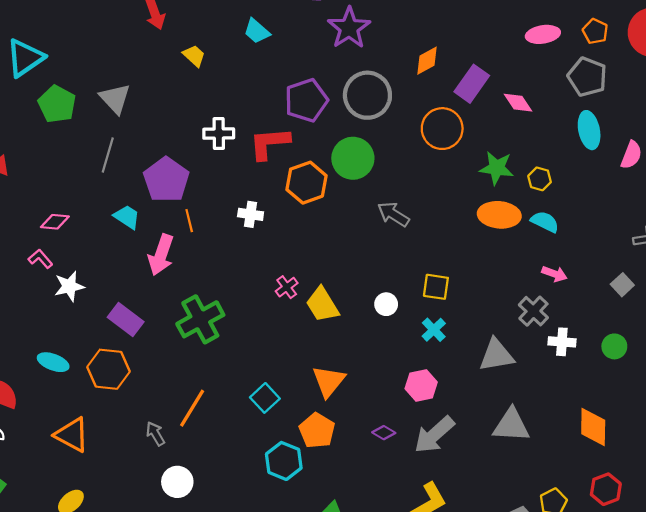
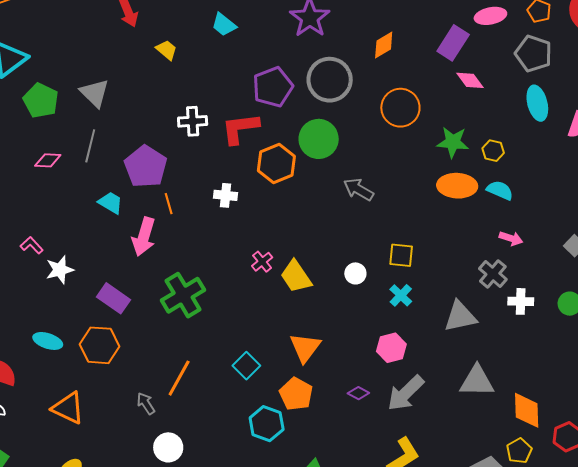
purple rectangle: (472, 84) -> (453, 43), moved
pink diamond: (55, 222) -> (48, 160), moved
orange diamond: (593, 427) -> (527, 410), moved

